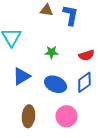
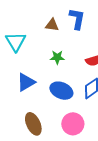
brown triangle: (46, 10) -> (52, 25), moved
brown ellipse: (28, 116) -> (33, 124), turned -30

